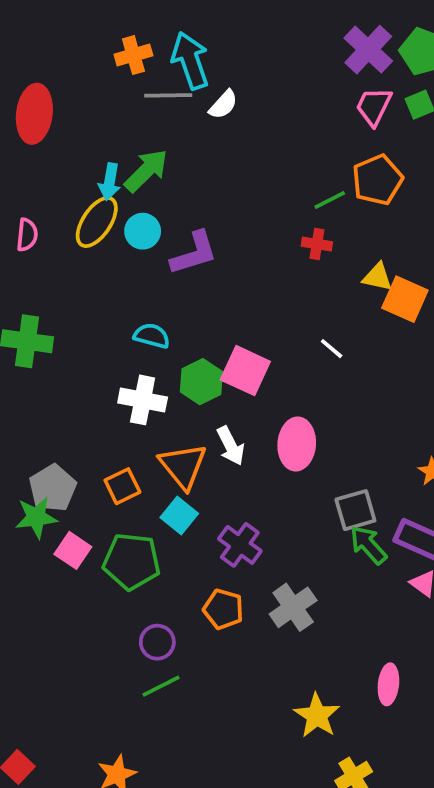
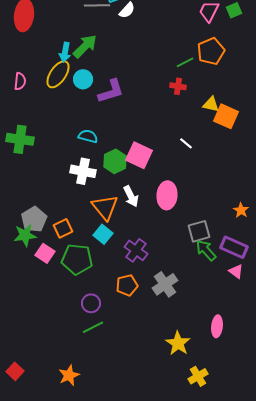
orange square: (122, 486) -> (63, 228), moved
orange pentagon: (223, 609) -> (127, 285), turned -30

